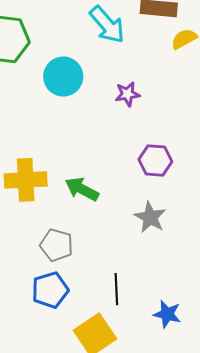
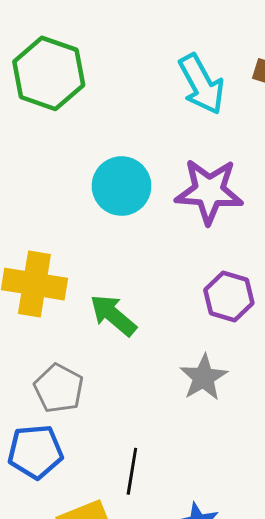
cyan circle: (63, 77) -> (122, 186), moved
purple star: (127, 94) -> (209, 191), size x1.8

